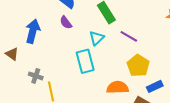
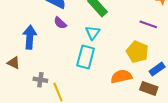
purple line: (129, 36) -> (148, 24), moved
cyan rectangle: (85, 61) -> (86, 57), turned 40

